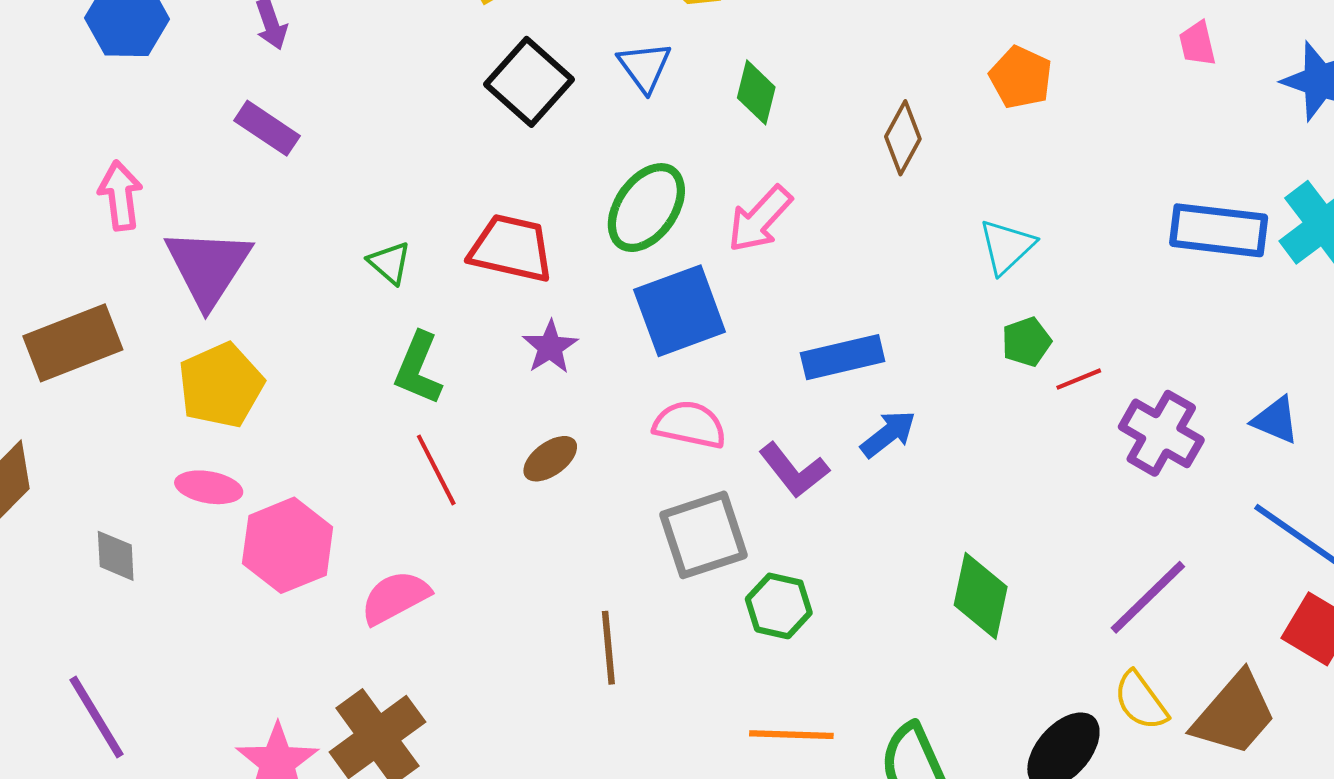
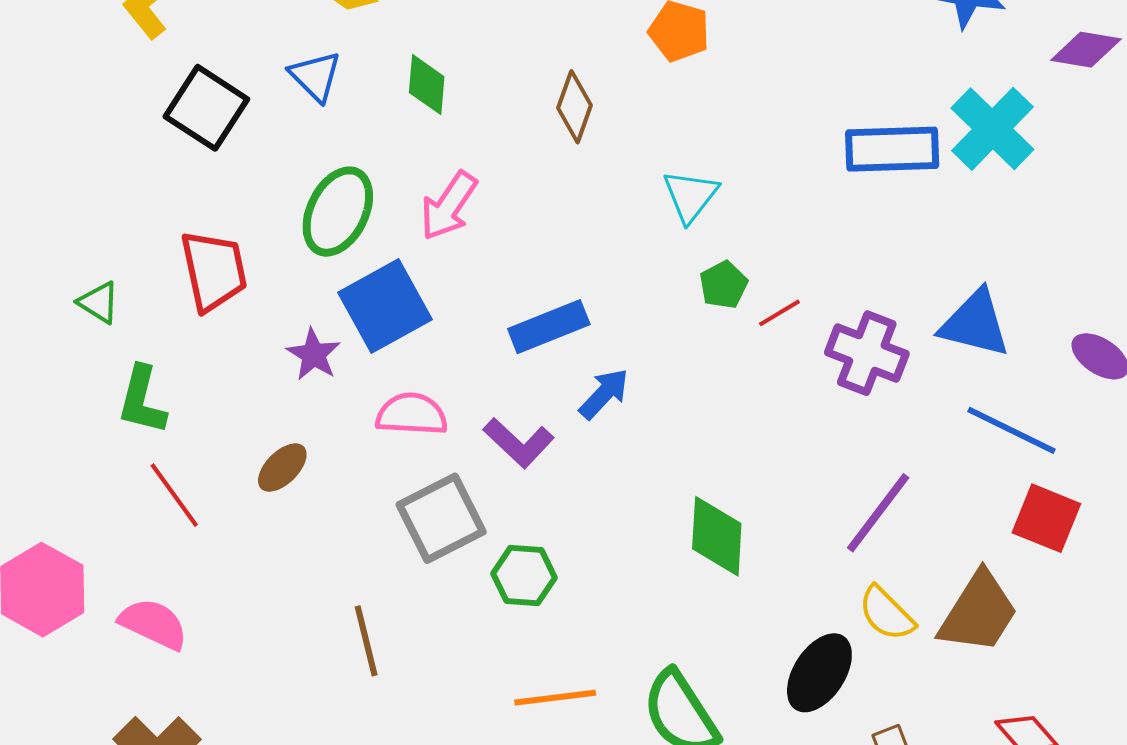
red trapezoid: (511, 248) -> (214, 271), turned 74
purple star: (550, 347) -> (314, 354), moved
blue triangle: (1276, 420) -> (975, 323), size x1.5
pink semicircle: (395, 597) -> (153, 624), turned 62

